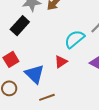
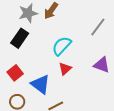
cyan semicircle: (74, 39) -> (62, 46), moved

